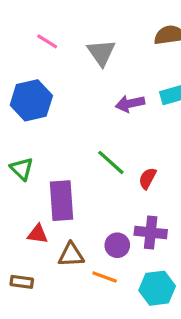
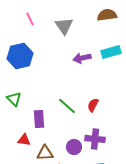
pink line: (47, 41) -> (30, 19), turned 32
green line: (111, 162) -> (67, 106), moved
purple rectangle: (62, 201) -> (39, 119), size x0.7

